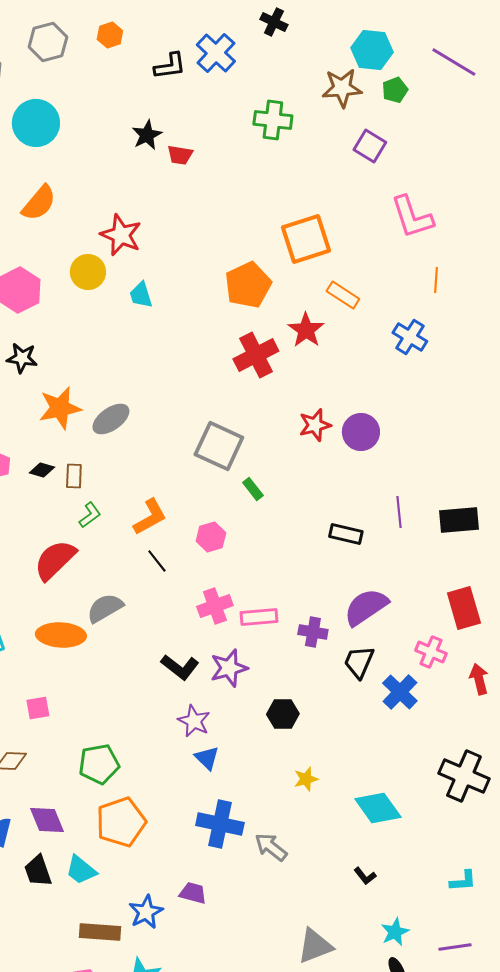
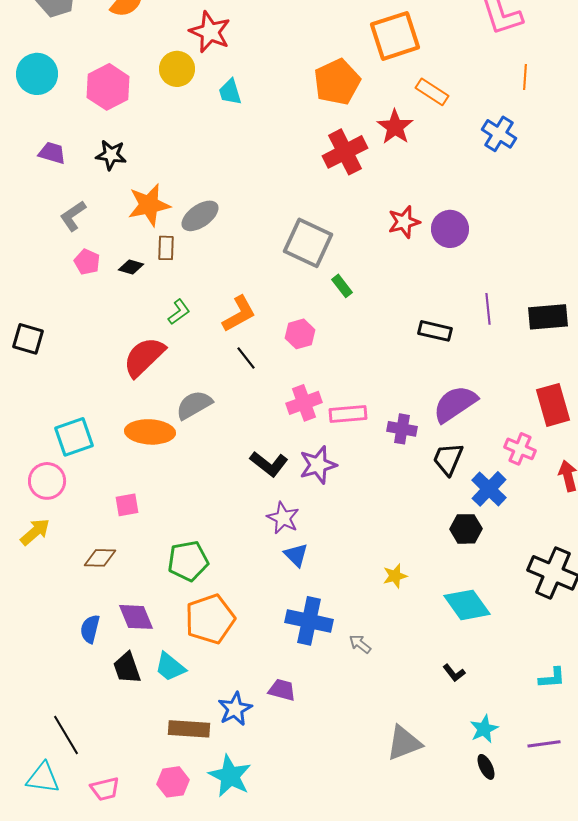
brown rectangle: (74, 476) -> (166, 248), moved
black hexagon: (283, 714) -> (466, 529), moved
gray arrow: (271, 847) -> (360, 644), size x0.7

